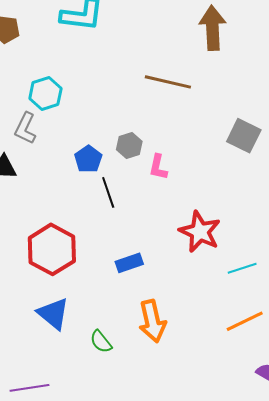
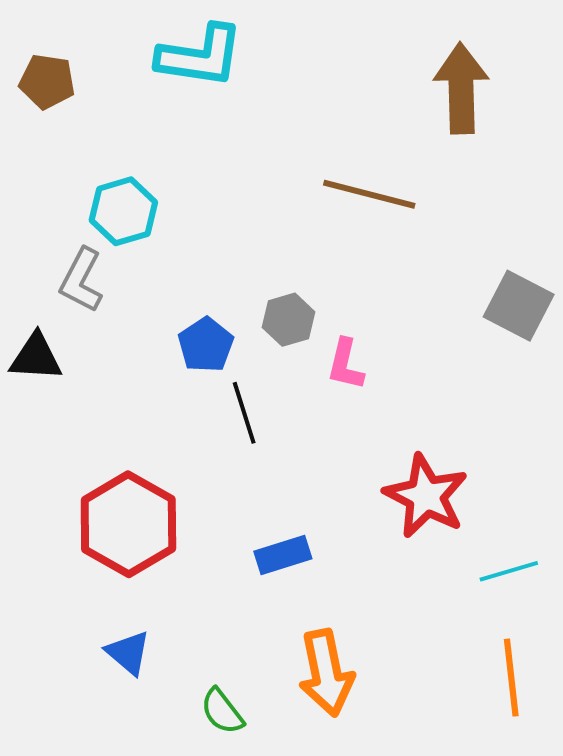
blue triangle: (53, 314) -> (128, 653), size x0.7
orange line: (245, 321) -> (511, 678), turned -72

